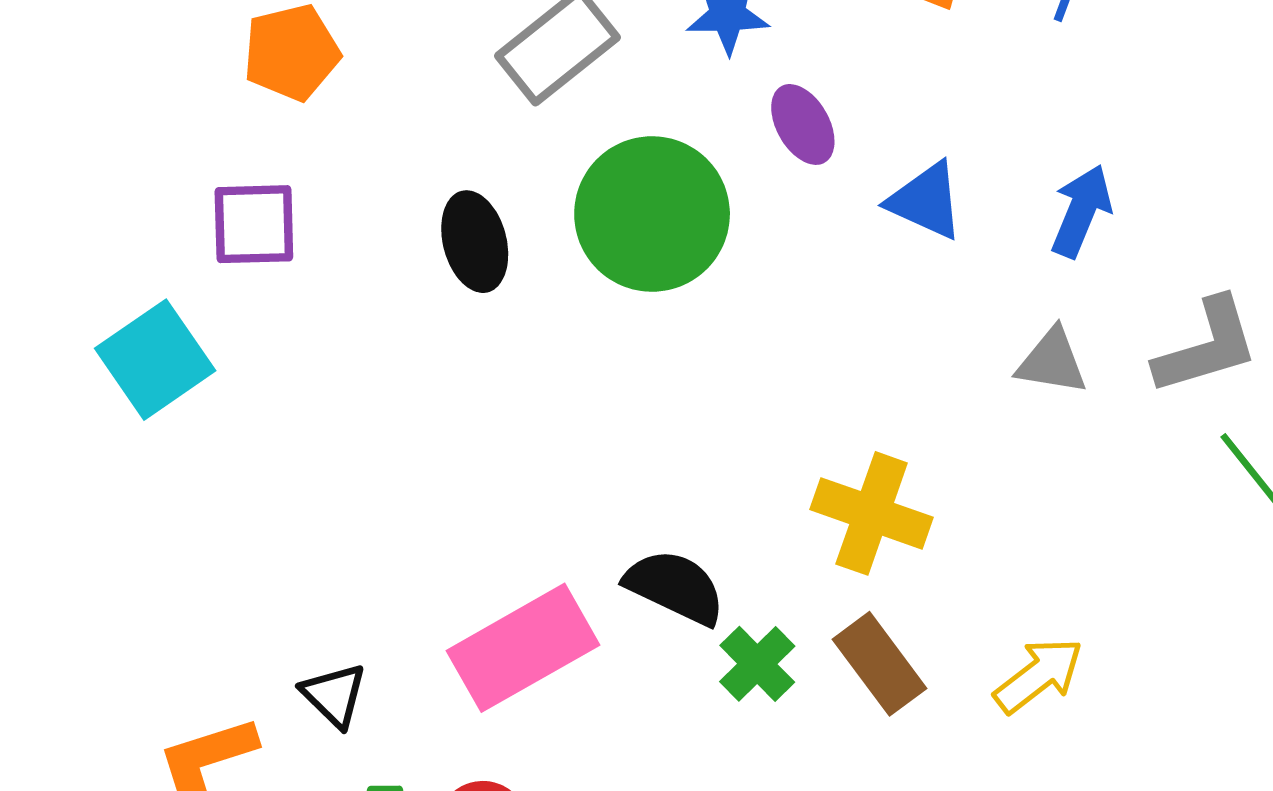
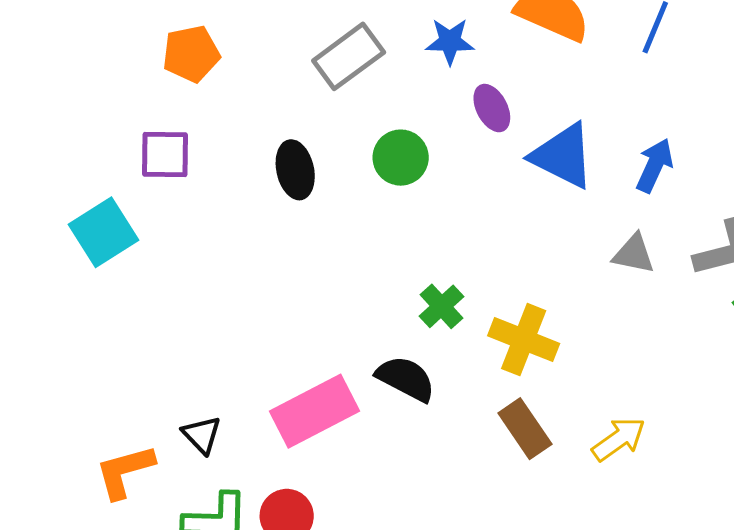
blue triangle: (926, 201) -> (563, 156), size x1.4
green circle: (652, 214) -> (401, 158), size x0.6
green cross: (757, 664) -> (442, 306), moved

